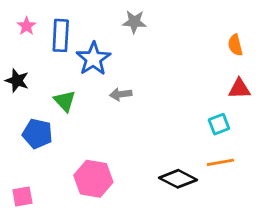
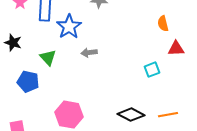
orange semicircle: (235, 45) -> (163, 24), moved
cyan square: (219, 124) -> (152, 70), moved
orange line: (220, 162) -> (168, 115), moved

